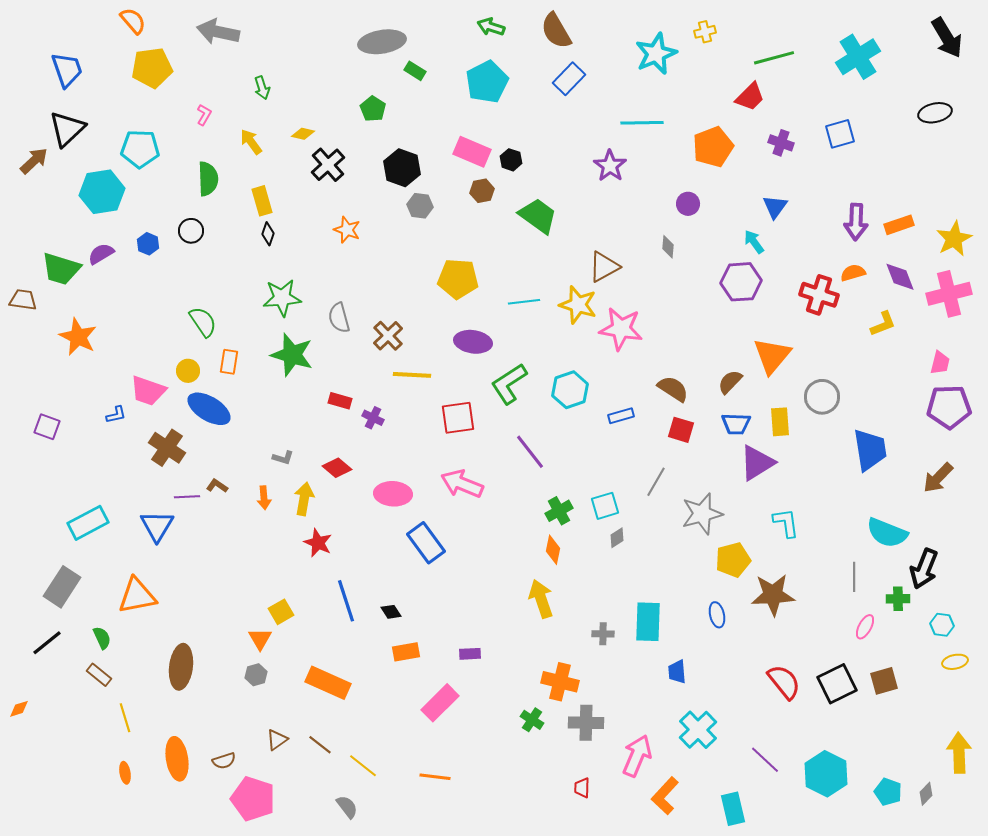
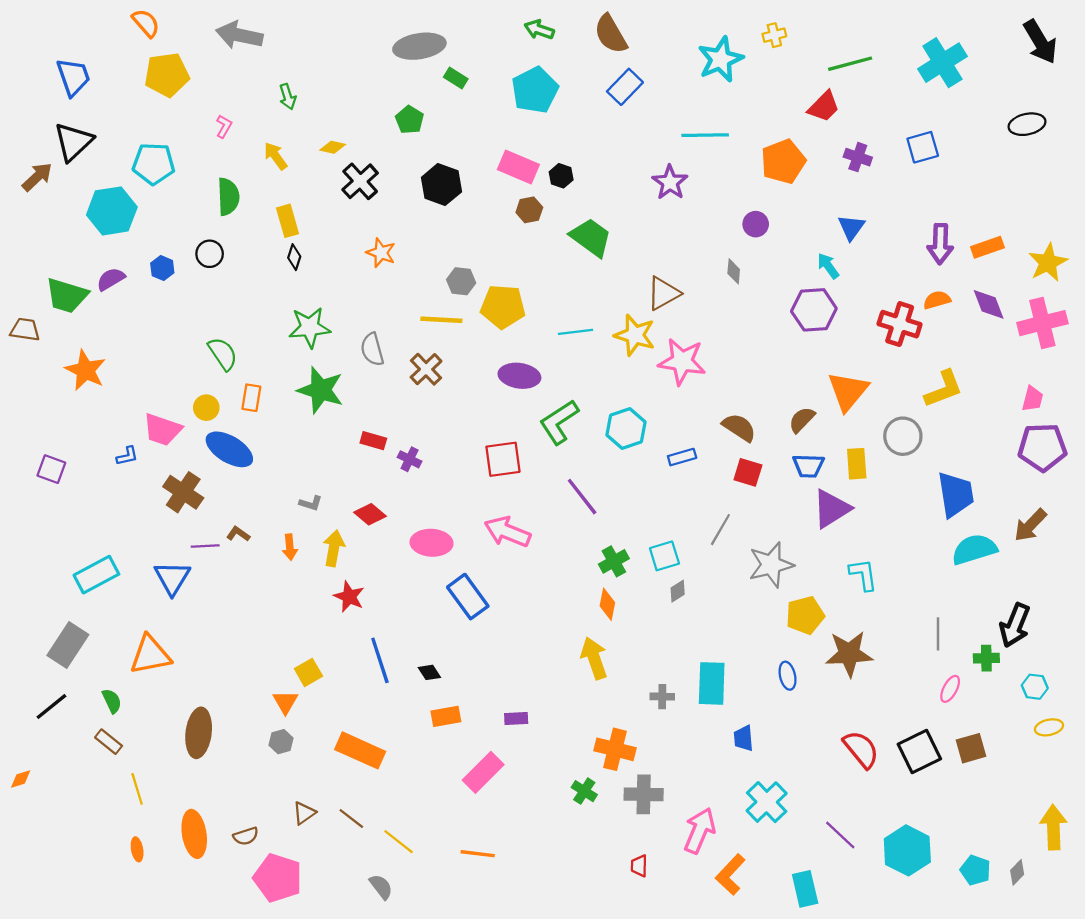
gray hexagon: (420, 206) -> (461, 281), moved
yellow L-shape: (883, 324) -> (944, 389), moved, size x1.4
yellow line: (412, 375) -> (441, 320), moved
cyan semicircle: (887, 533) -> (974, 549), moved, turned 141

